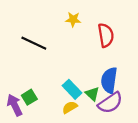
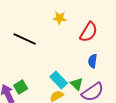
red semicircle: (106, 35) -> (89, 32), turned 40
blue semicircle: (109, 80) -> (93, 61), moved, size x0.6

